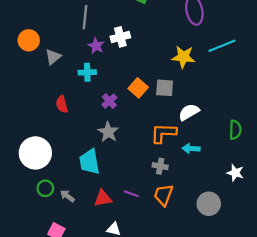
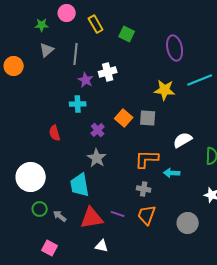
orange circle: (29, 40) -> (14, 66), moved
gray triangle: (53, 57) -> (47, 50), moved
white semicircle: (189, 112) -> (183, 140), moved
red triangle: (103, 198) -> (92, 218), size x1.4

